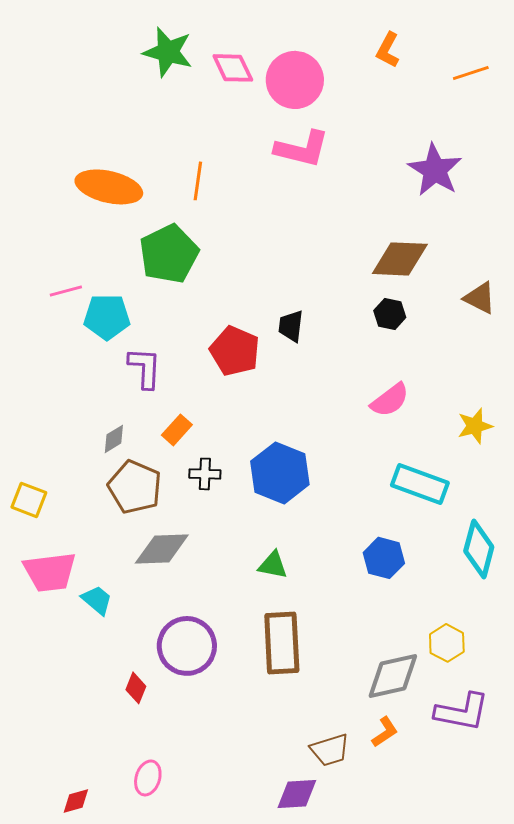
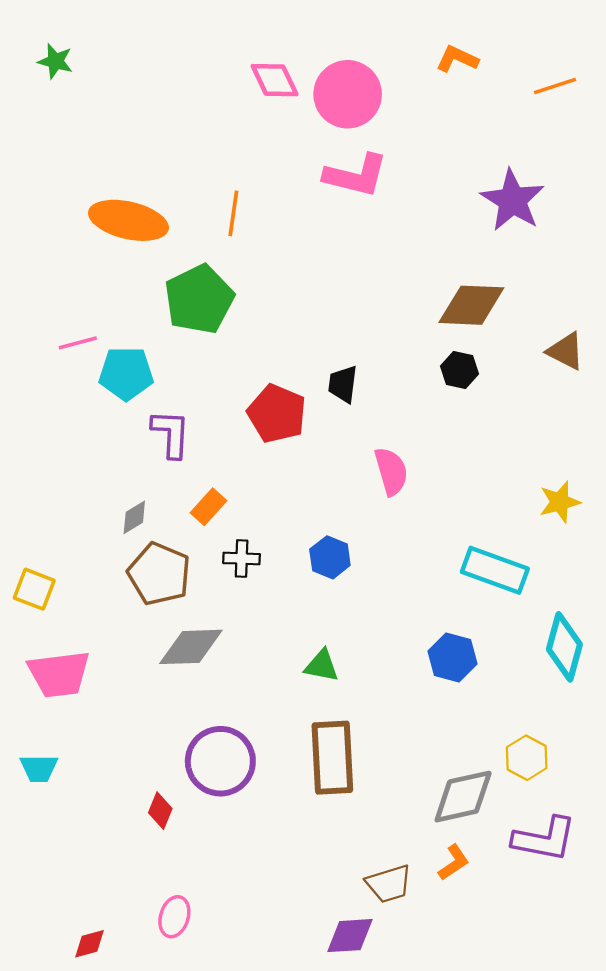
orange L-shape: (388, 50) -> (457, 59), turned 87
green star: (168, 52) -> (55, 61), moved, size x0.6
pink semicircle: (390, 400) -> (391, 471), moved, turned -69
blue hexagon: (280, 473) -> (330, 557), size x0.6
cyan trapezoid: (97, 600) -> (39, 768), moved, turned 140

